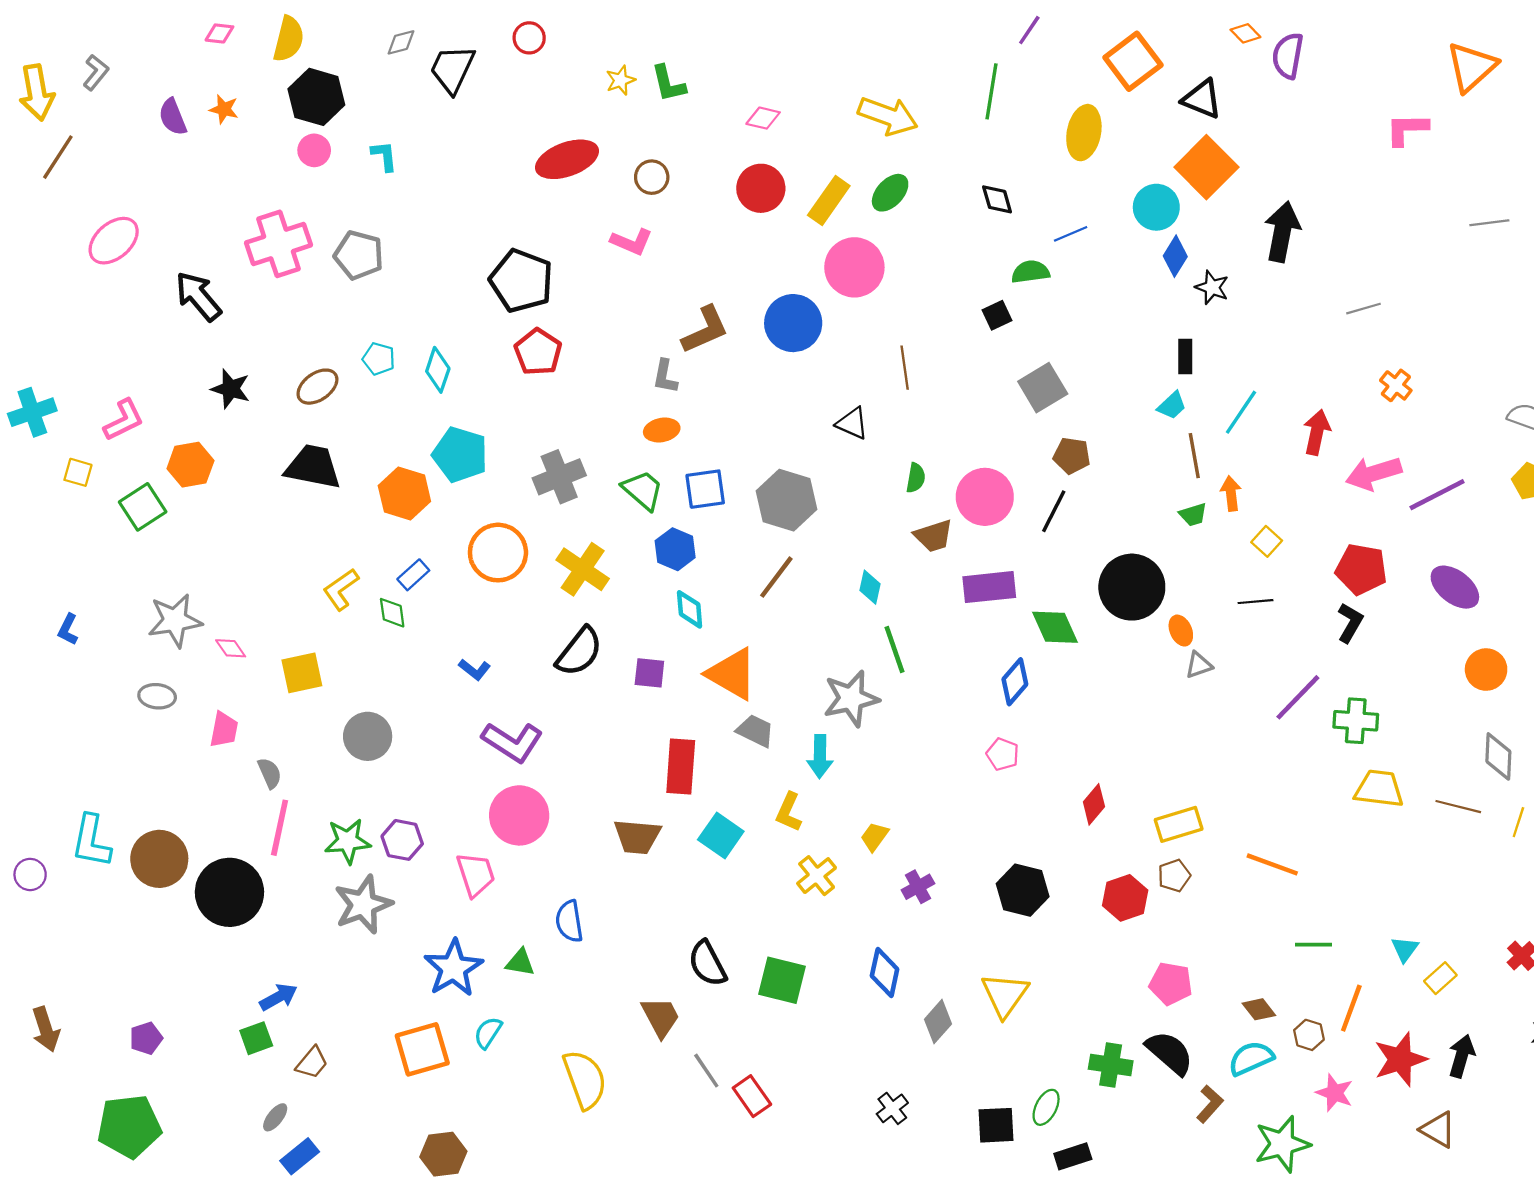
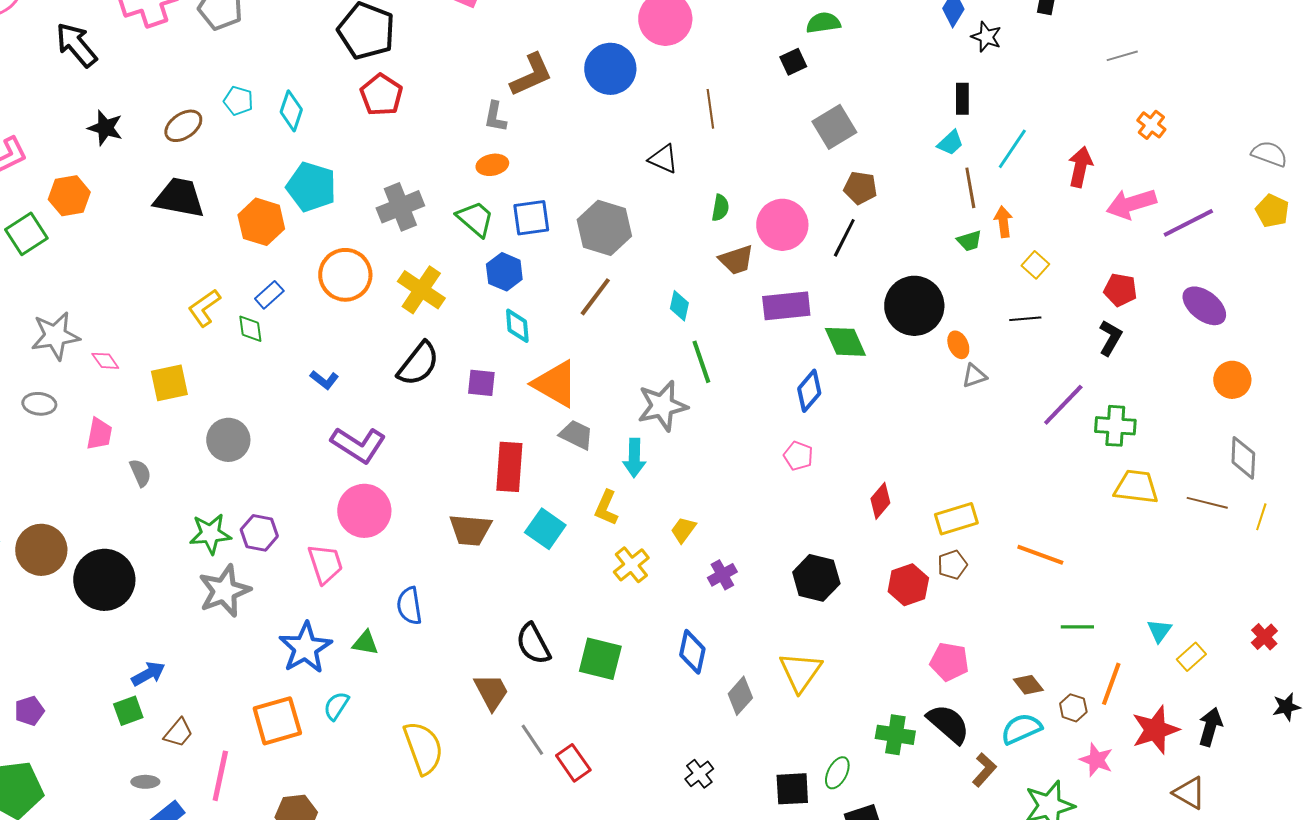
red pentagon: (1361, 569) -> (1120, 290), size x0.7
pink line: (280, 828) -> (220, 776), moved
gray ellipse: (275, 1117) -> (145, 782), turned 52

